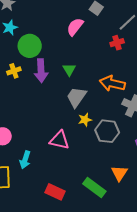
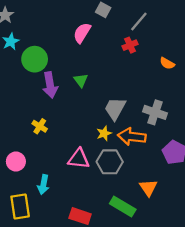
yellow cross: (14, 71) -> (40, 126), moved, turned -32
orange arrow: (112, 83) -> (132, 137), moved
gray trapezoid: (76, 97) -> (115, 109), moved
gray hexagon: (107, 131) -> (110, 162), moved

